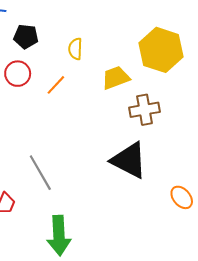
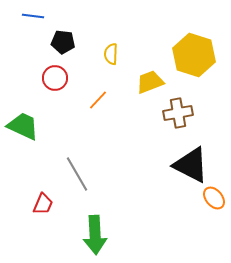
orange line: (56, 85) -> (98, 100), moved
black triangle: (129, 160) -> (191, 165), moved

